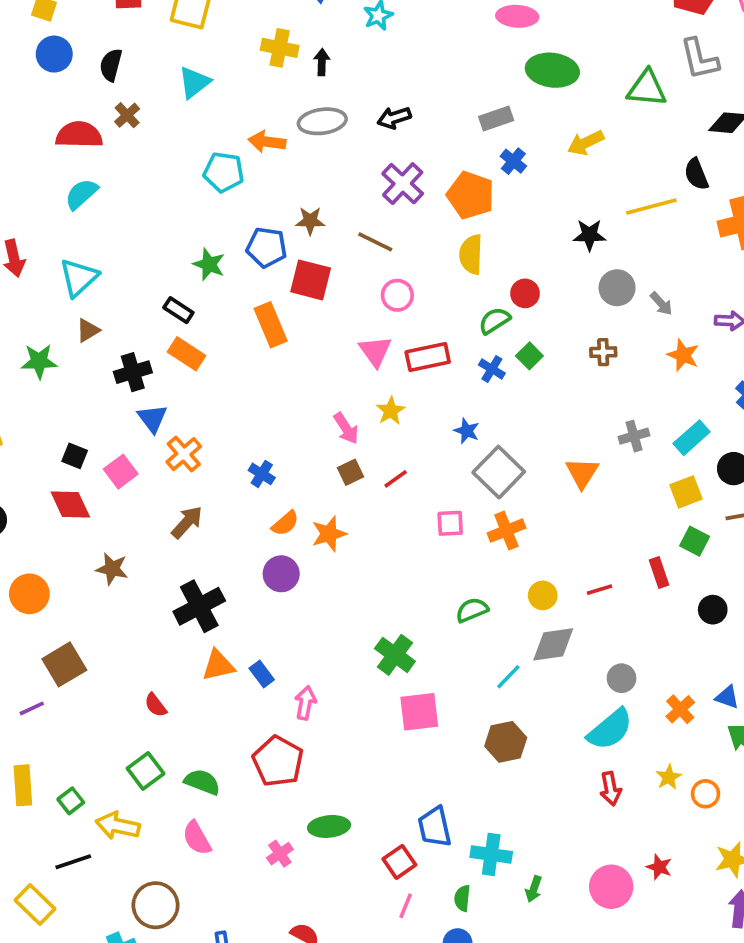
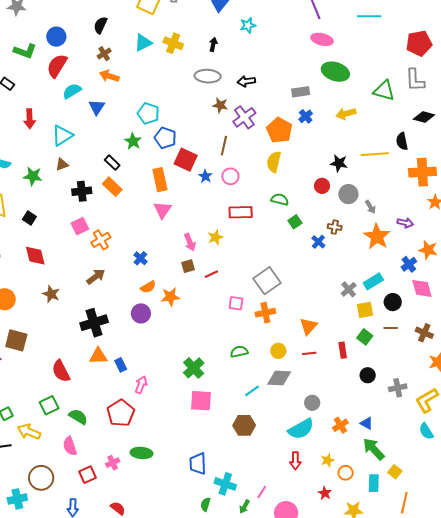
yellow cross: (280, 48) -> (173, 43), moved
blue circle: (54, 54) -> (56, 37), moved
red semicircle: (79, 135) -> (57, 66), moved, turned -70
orange arrow: (267, 142) -> (109, 76), moved
cyan pentagon: (224, 172) -> (148, 113), moved
brown star: (310, 221) -> (220, 105), moved
brown line: (375, 242) -> (224, 146), turned 66
red circle: (525, 293) -> (322, 186), moved
green semicircle: (494, 321) -> (280, 199), turned 36
pink triangle: (375, 351) -> (162, 210), moved
orange star: (683, 355) -> (377, 237), size x1.5
blue cross: (492, 369) -> (318, 242), moved
blue triangle: (152, 418) -> (97, 107), moved
blue star: (467, 431) -> (205, 176), moved
gray cross: (634, 436) -> (349, 289), moved, turned -35
black square: (75, 456) -> (29, 218), moved
pink square: (121, 472) -> (80, 226), moved
orange triangle: (582, 473) -> (308, 326), moved
brown square: (64, 664) -> (16, 340), turned 35
red semicircle: (156, 705) -> (61, 371), size x1.6
red square: (399, 862) -> (88, 475), moved
red star: (659, 867) -> (325, 493), moved
pink line: (406, 906) -> (262, 492), moved

